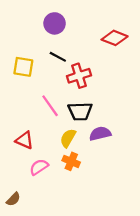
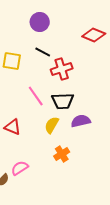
orange cross: (71, 161) -> (62, 154), moved, turned 35
pink semicircle: (39, 167) -> (20, 168), moved

